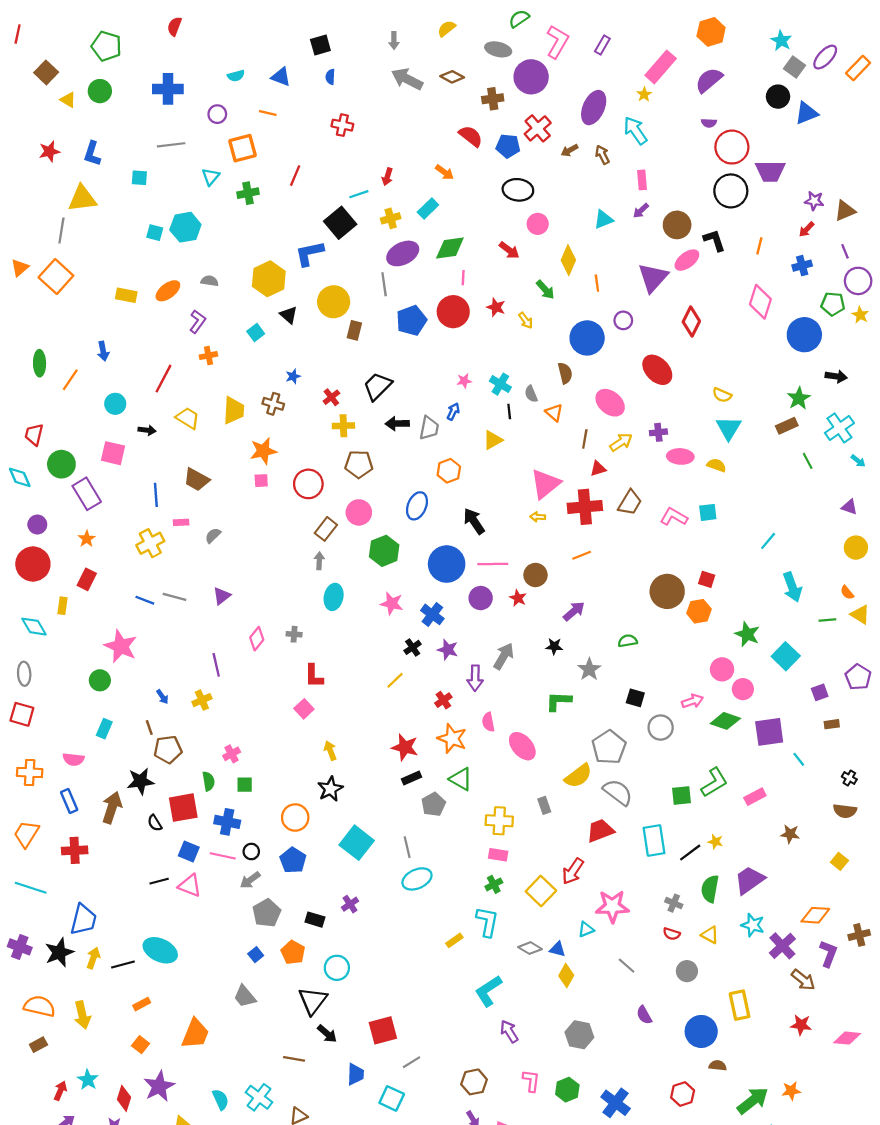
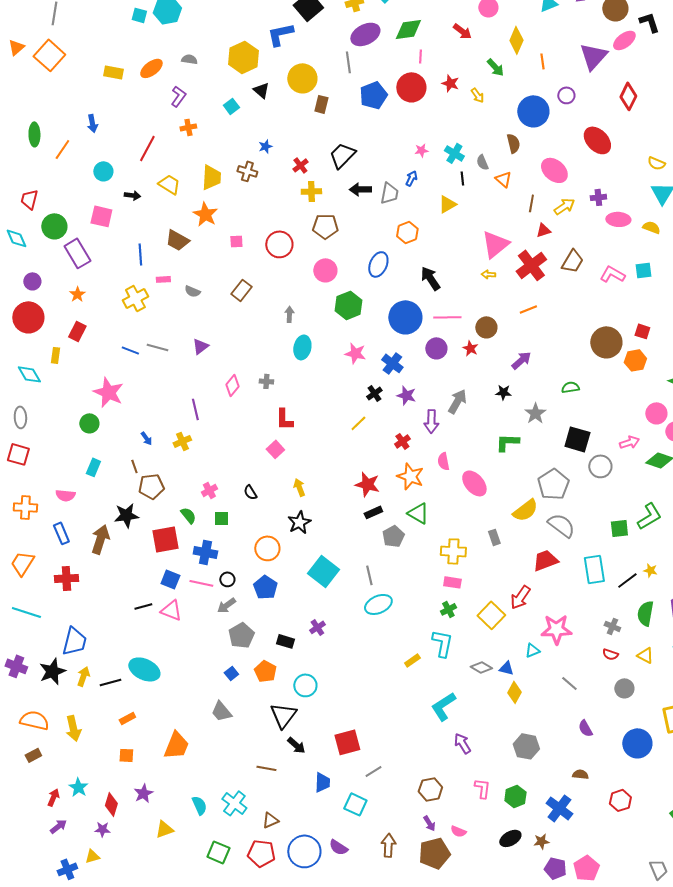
orange star: (263, 451) -> (205, 214), moved, turned -30
red cross: (585, 507) -> (531, 265), turned -32
brown rectangle: (326, 529) -> (241, 290), moved
gray semicircle: (213, 535) -> (192, 291), turned -112
black square: (635, 698) -> (577, 439), size x1.5
green semicircle: (208, 781) -> (188, 515), turned -30
black semicircle: (155, 823) -> (250, 492), moved
orange square: (140, 1045) -> (126, 755), turned -35
brown semicircle: (718, 1065) -> (580, 774), moved
purple star: (159, 1086) -> (143, 793), size x0.7

